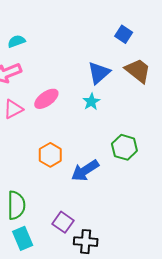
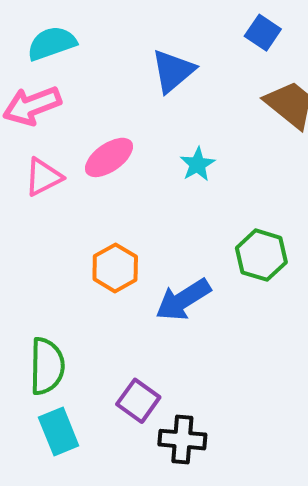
cyan semicircle: (16, 41) -> (52, 43), size x1.4
blue triangle: (99, 73) -> (173, 71), moved

